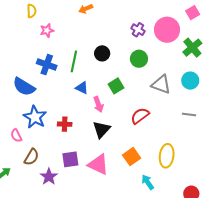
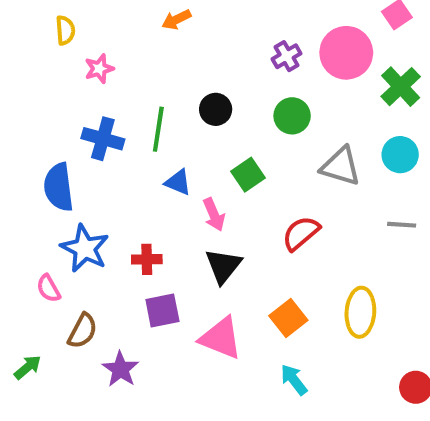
purple cross: (138, 30) -> (287, 56), turned 32
blue semicircle: (24, 87) -> (59, 187), turned 55
purple square: (70, 159) -> (162, 311), moved
cyan arrow: (148, 182) -> (294, 380), moved

